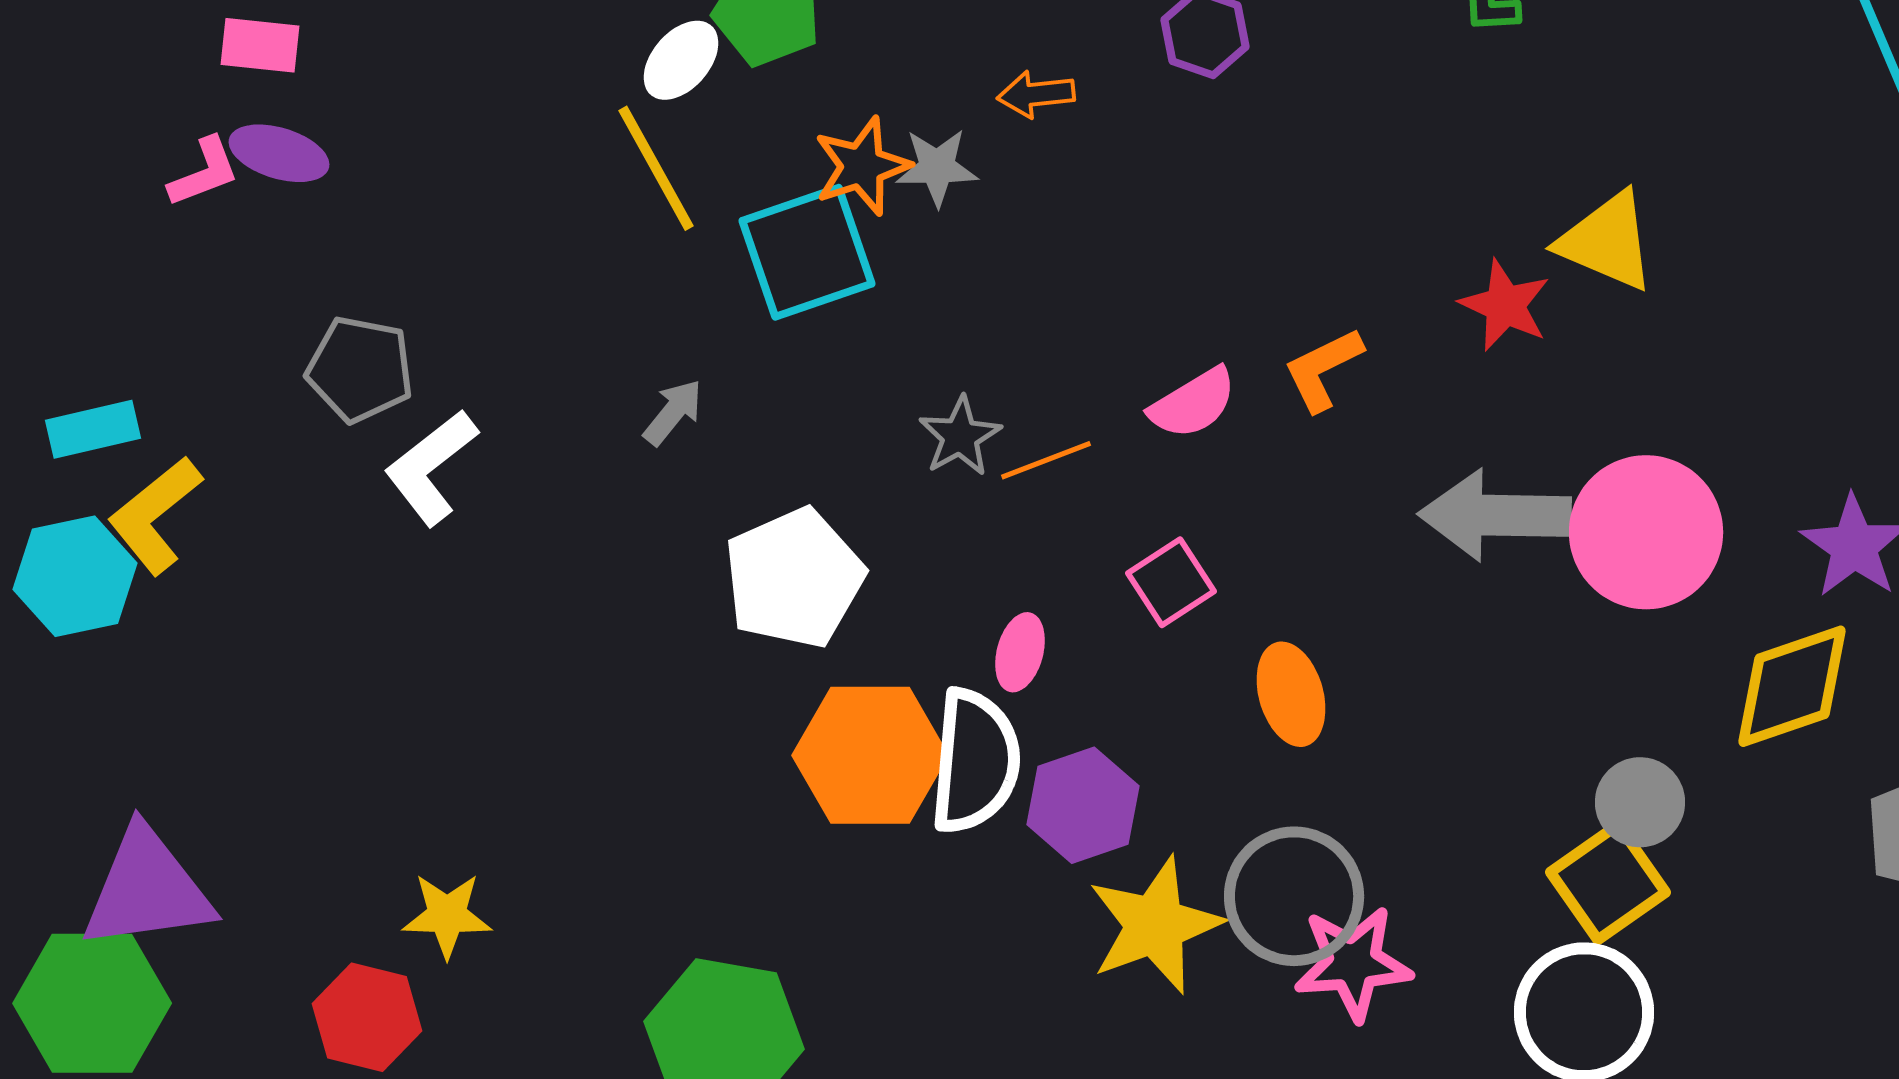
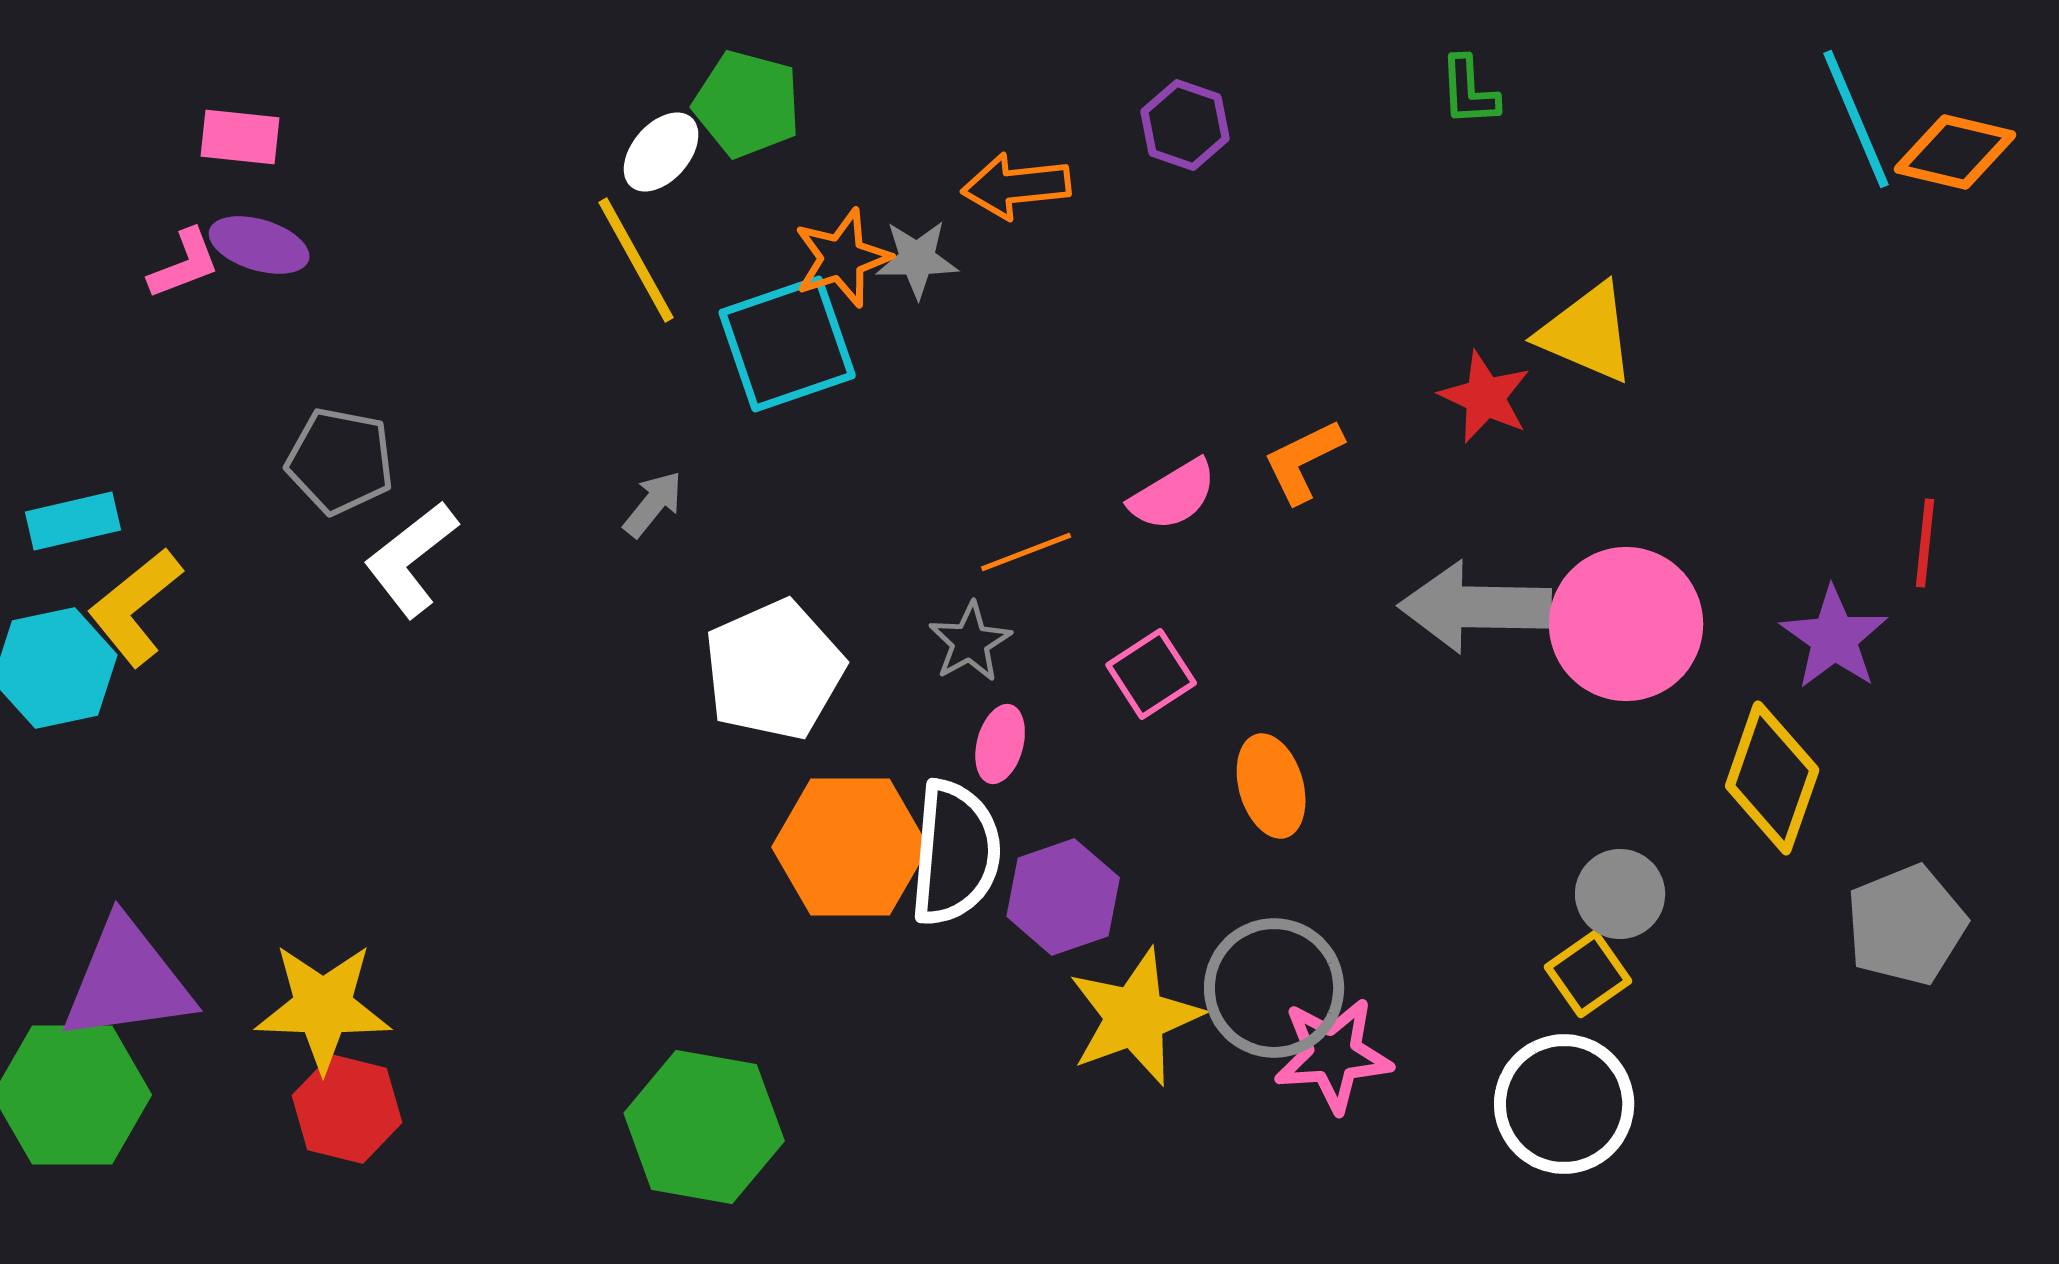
orange arrow: (1036, 94) -> (1016, 186), size x1.4
gray star: (960, 436) -> (970, 642), moved
yellow diamond: (1792, 686) -> (1772, 778), turned -52
yellow square: (1608, 882) -> (1588, 974), size x0.7
yellow star: (447, 915) -> (323, 1007), moved, size x1.5

